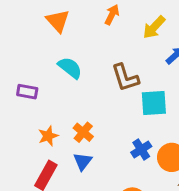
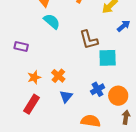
cyan semicircle: (70, 68) -> (52, 21), moved
blue triangle: (83, 161) -> (66, 96), moved

